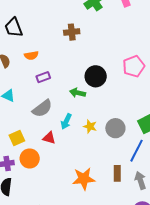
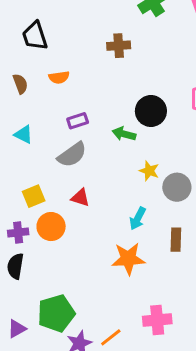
purple rectangle: (43, 77) -> (78, 121), moved
cyan arrow: (66, 121) -> (138, 218), moved
yellow star: (90, 126) -> (149, 171), moved
brown rectangle: (117, 173) -> (176, 240), moved

